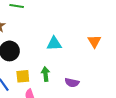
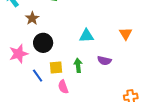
purple semicircle: (72, 83) -> (104, 61), moved

